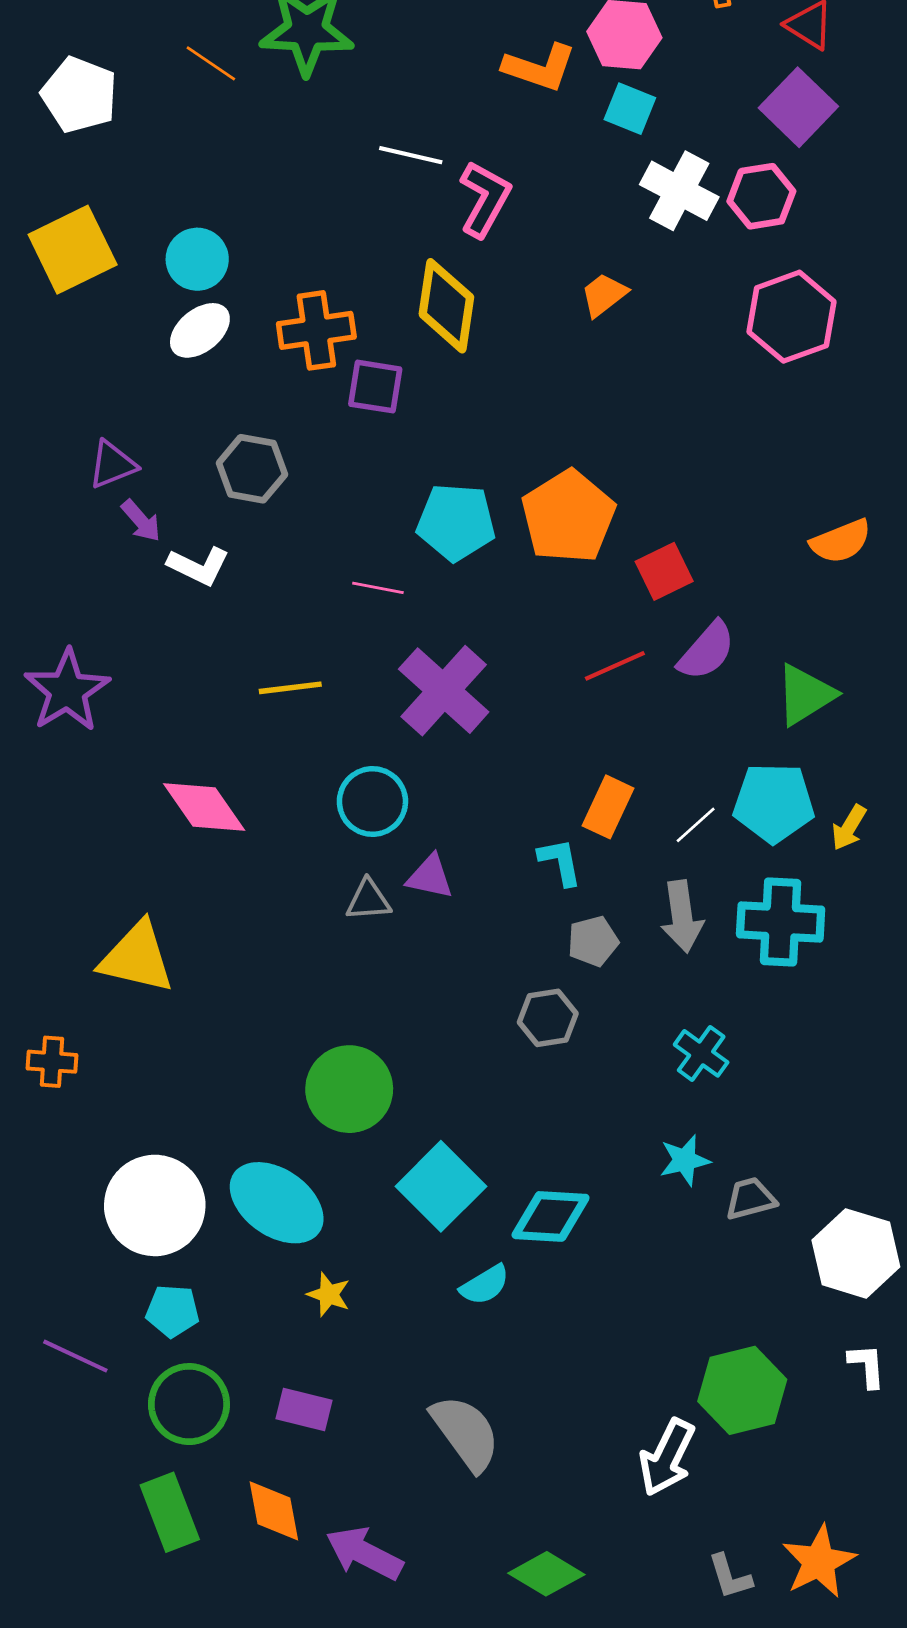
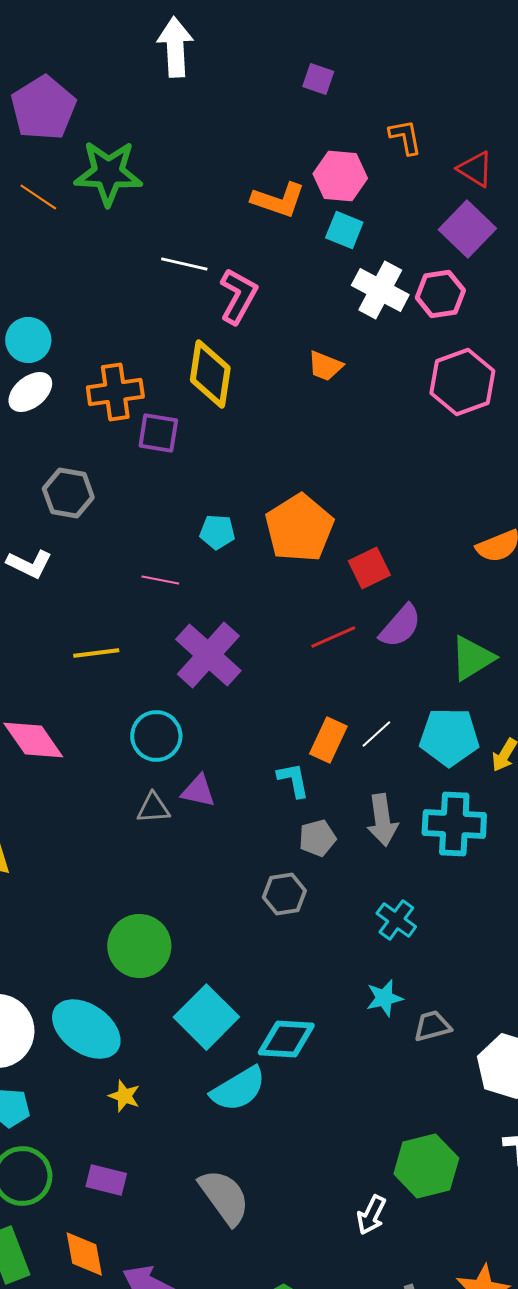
orange trapezoid: (604, 295) -> (325, 366), turned -120
cyan pentagon: (456, 522) -> (217, 532), size x0.6
white line: (696, 825) -> (376, 734), moved
cyan semicircle: (485, 1285) -> (238, 1089), size x1.5
white arrow: (667, 1457) -> (371, 1215), size x0.7

